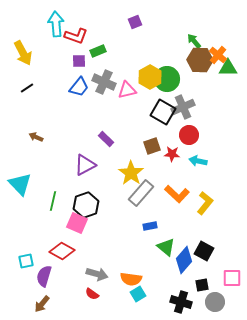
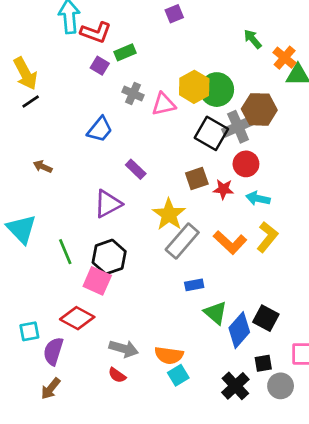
yellow arrow: (23, 53) -> (25, 74), moved
brown hexagon: (200, 60) -> (259, 109), moved
purple square: (79, 61) -> (100, 66), turned 32
gray cross: (104, 82) -> (133, 94), size x0.7
blue trapezoid: (79, 87) -> (100, 129), moved
green line: (53, 201) -> (65, 252), turned -36
yellow L-shape: (205, 203) -> (267, 237), moved
black cross: (181, 302) -> (235, 386), turned 30

